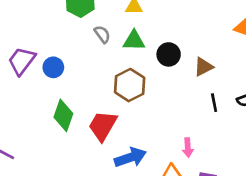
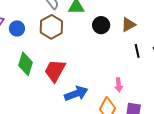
black circle: (169, 54) -> (101, 25), moved
brown hexagon: (130, 85) -> (51, 27), moved

